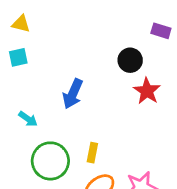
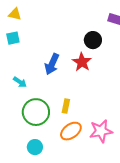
red star: (147, 91) -> (82, 62), moved

